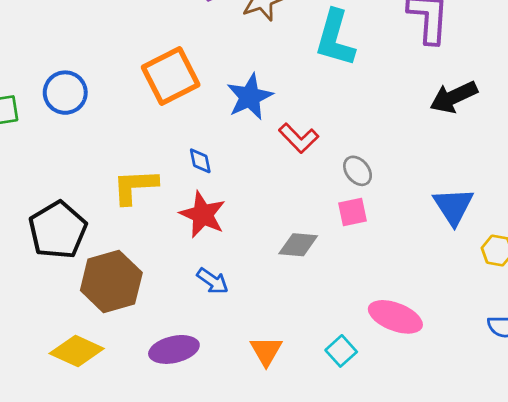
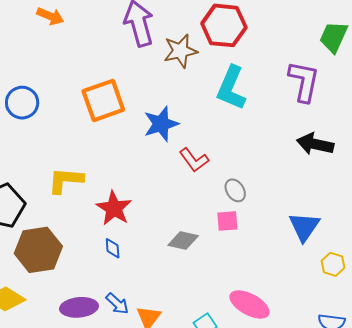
black arrow: (454, 97) -> (315, 144), turned 30
blue diamond: (200, 161) -> (113, 248), moved
blue arrow: (213, 281) -> (117, 304), moved

